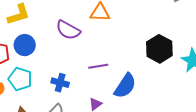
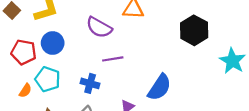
black hexagon: (159, 49) -> (194, 30), moved
purple line: (98, 66) -> (113, 59), moved

